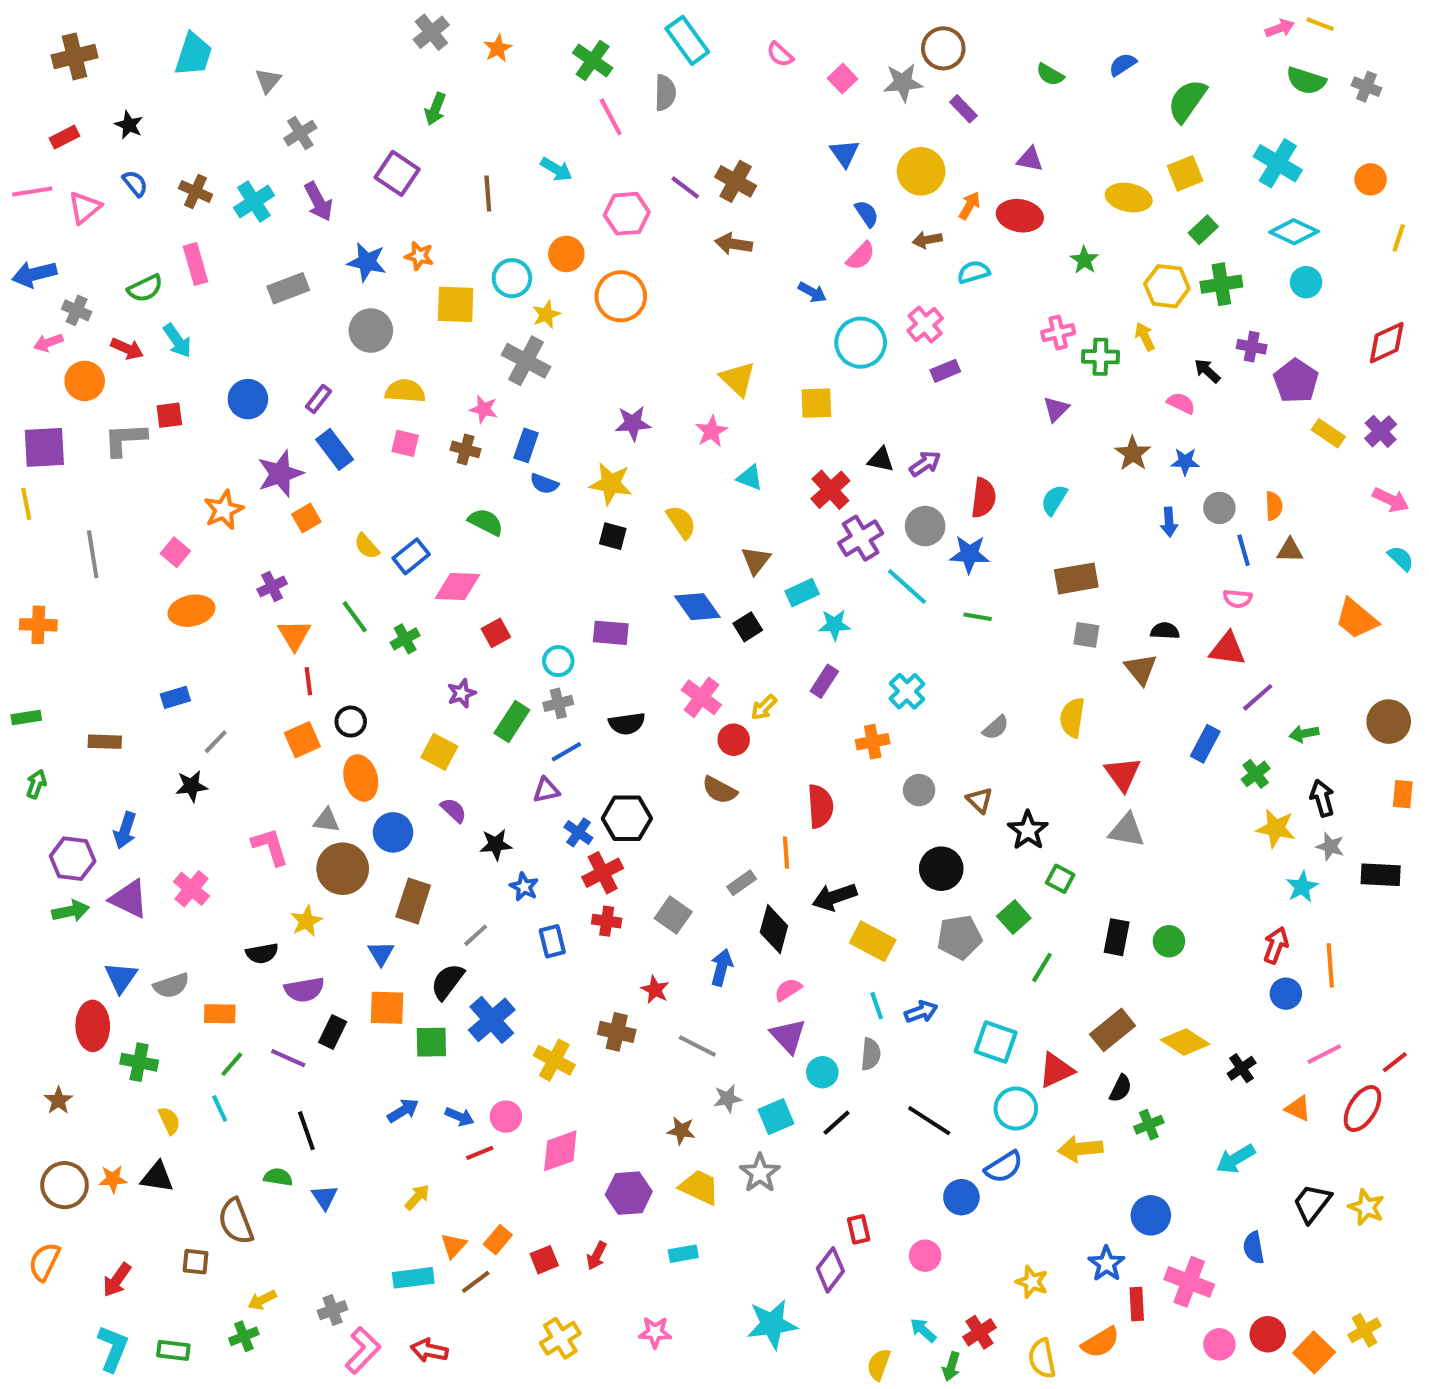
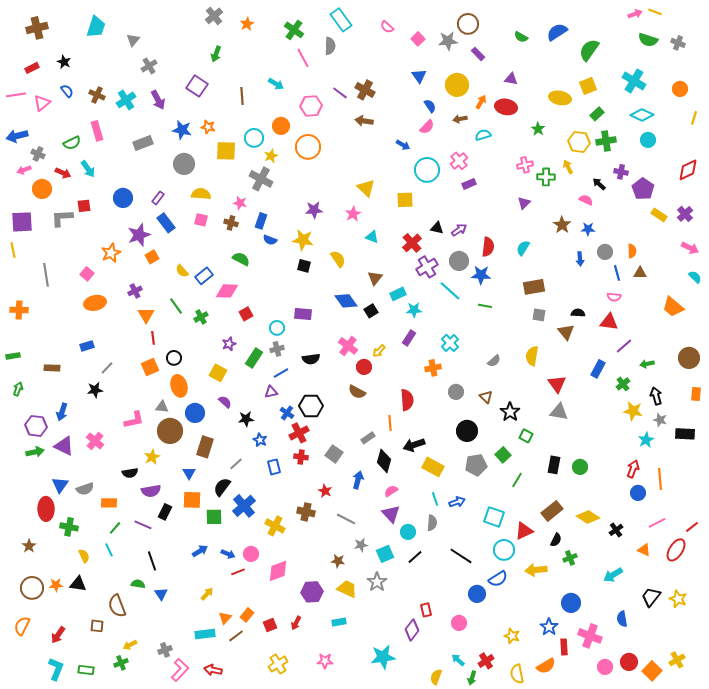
blue semicircle: (1123, 64) -> (557, 32), size x1.5
pink L-shape: (270, 847) -> (134, 420), turned 95

